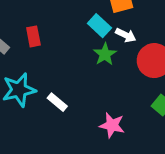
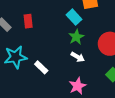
white arrow: (126, 35) -> (78, 57), moved
pink star: (112, 125) -> (78, 86), turned 30

